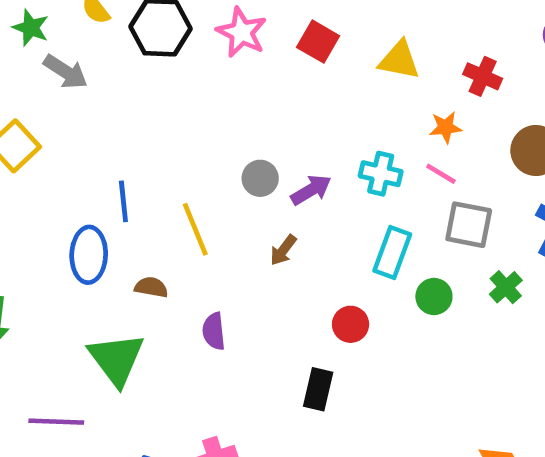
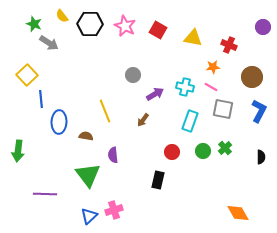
gray circle: (260, 178) -> (133, 75), moved
blue line: (123, 201) -> (41, 99), moved
green cross: (506, 287) -> (225, 148), moved
green circle: (434, 296) -> (203, 151), moved
green triangle: (116, 359) -> (88, 175), moved

